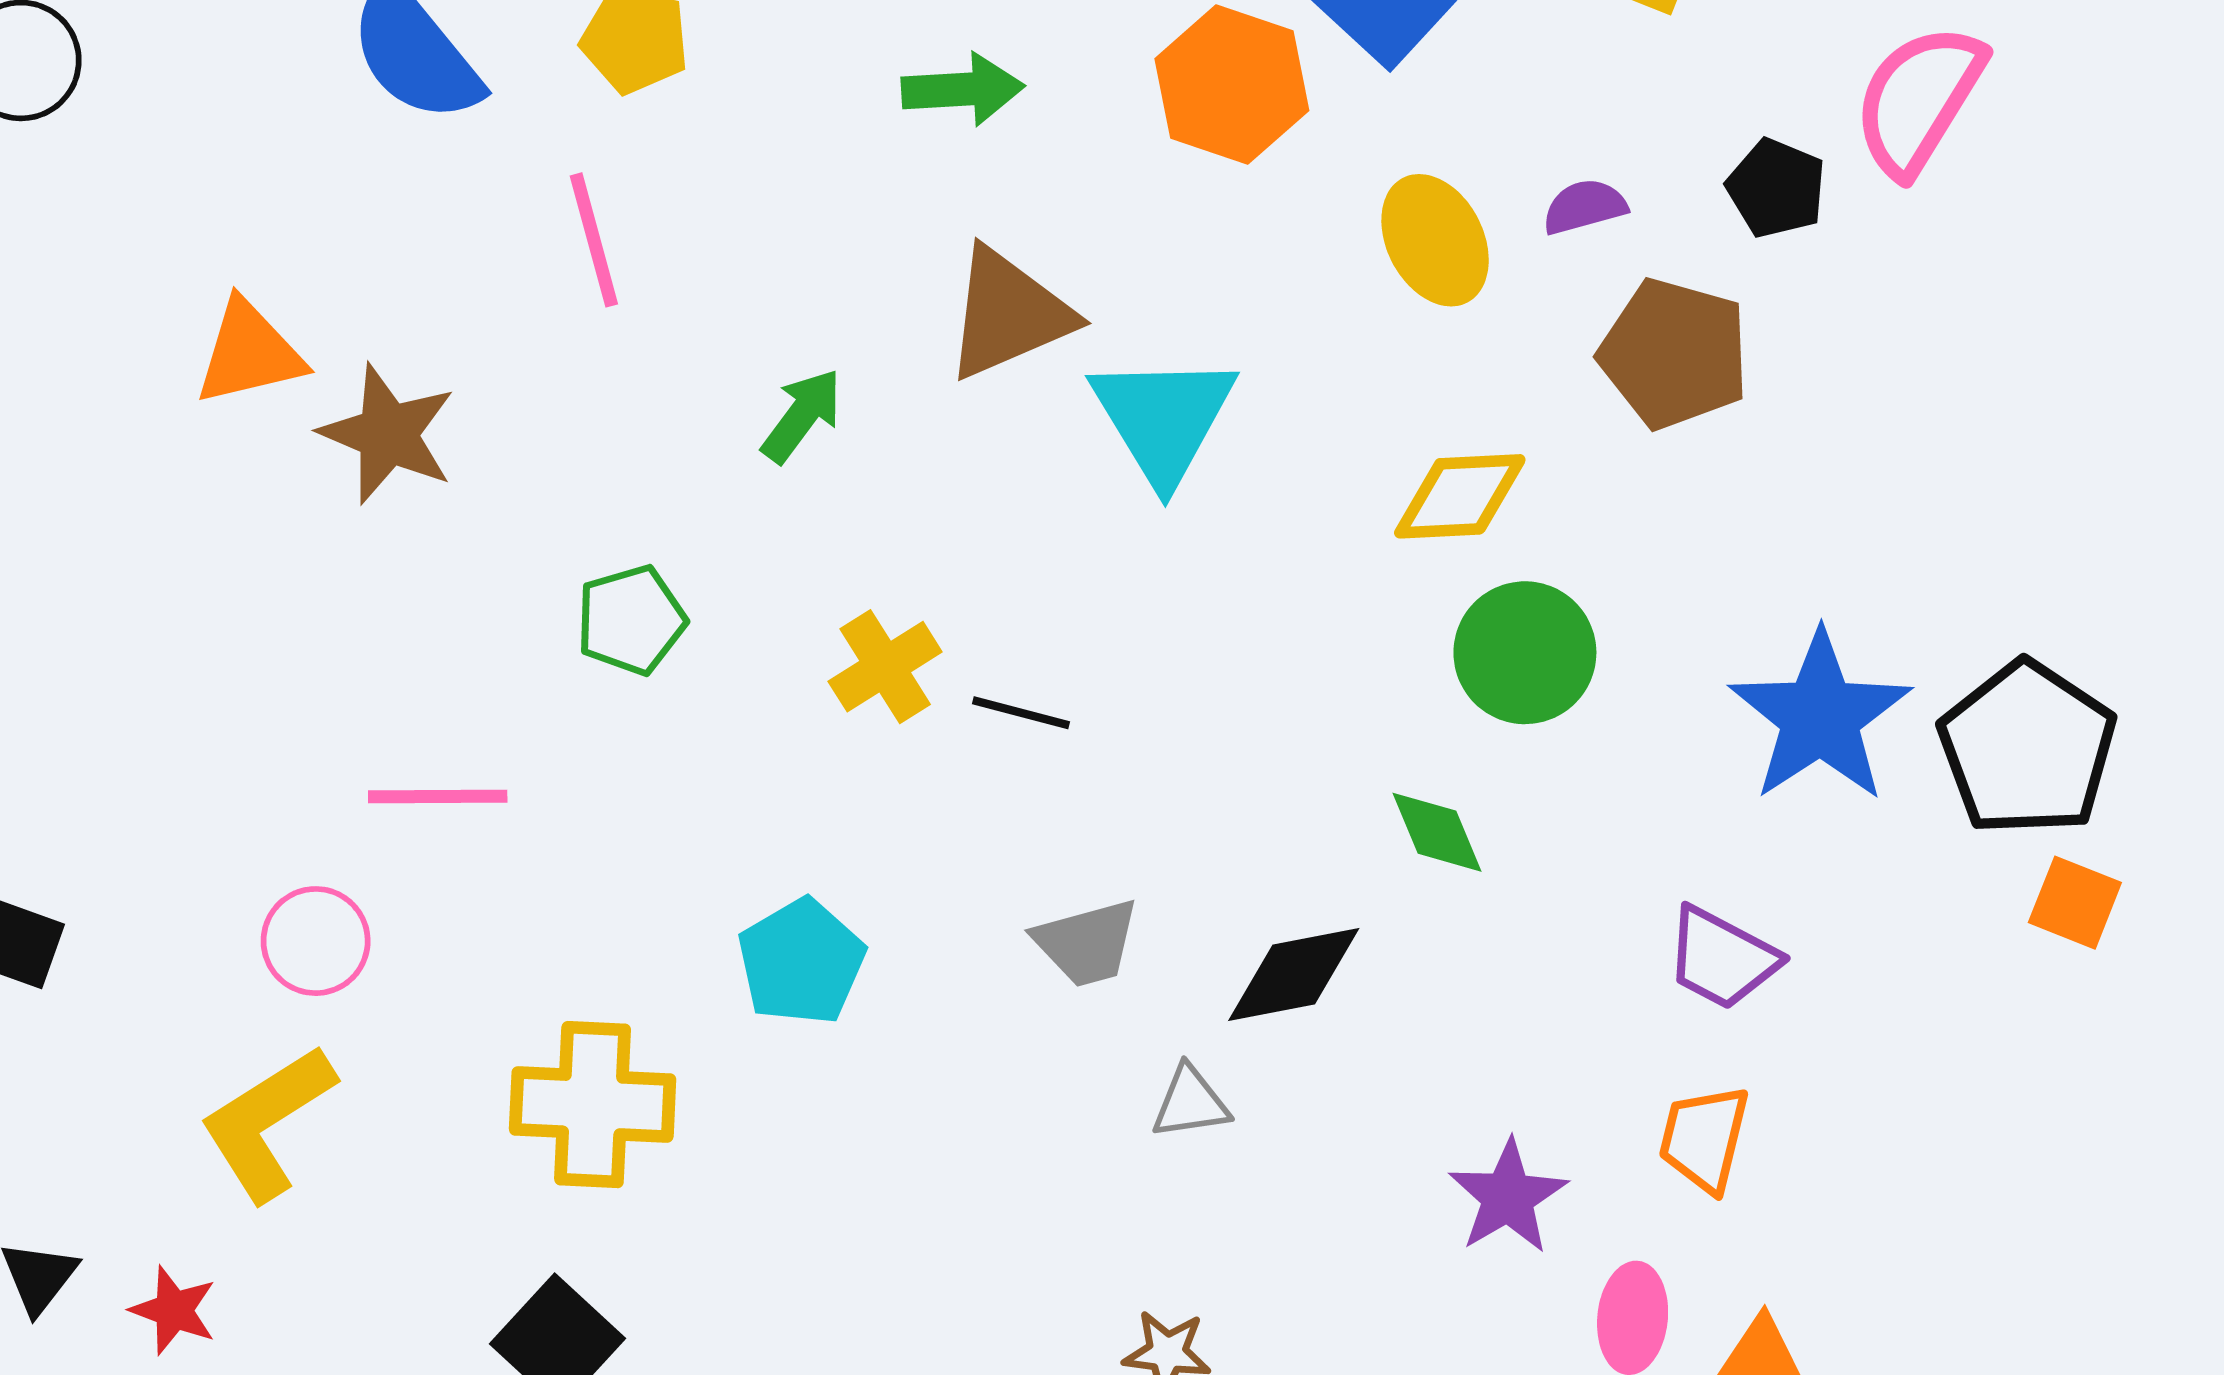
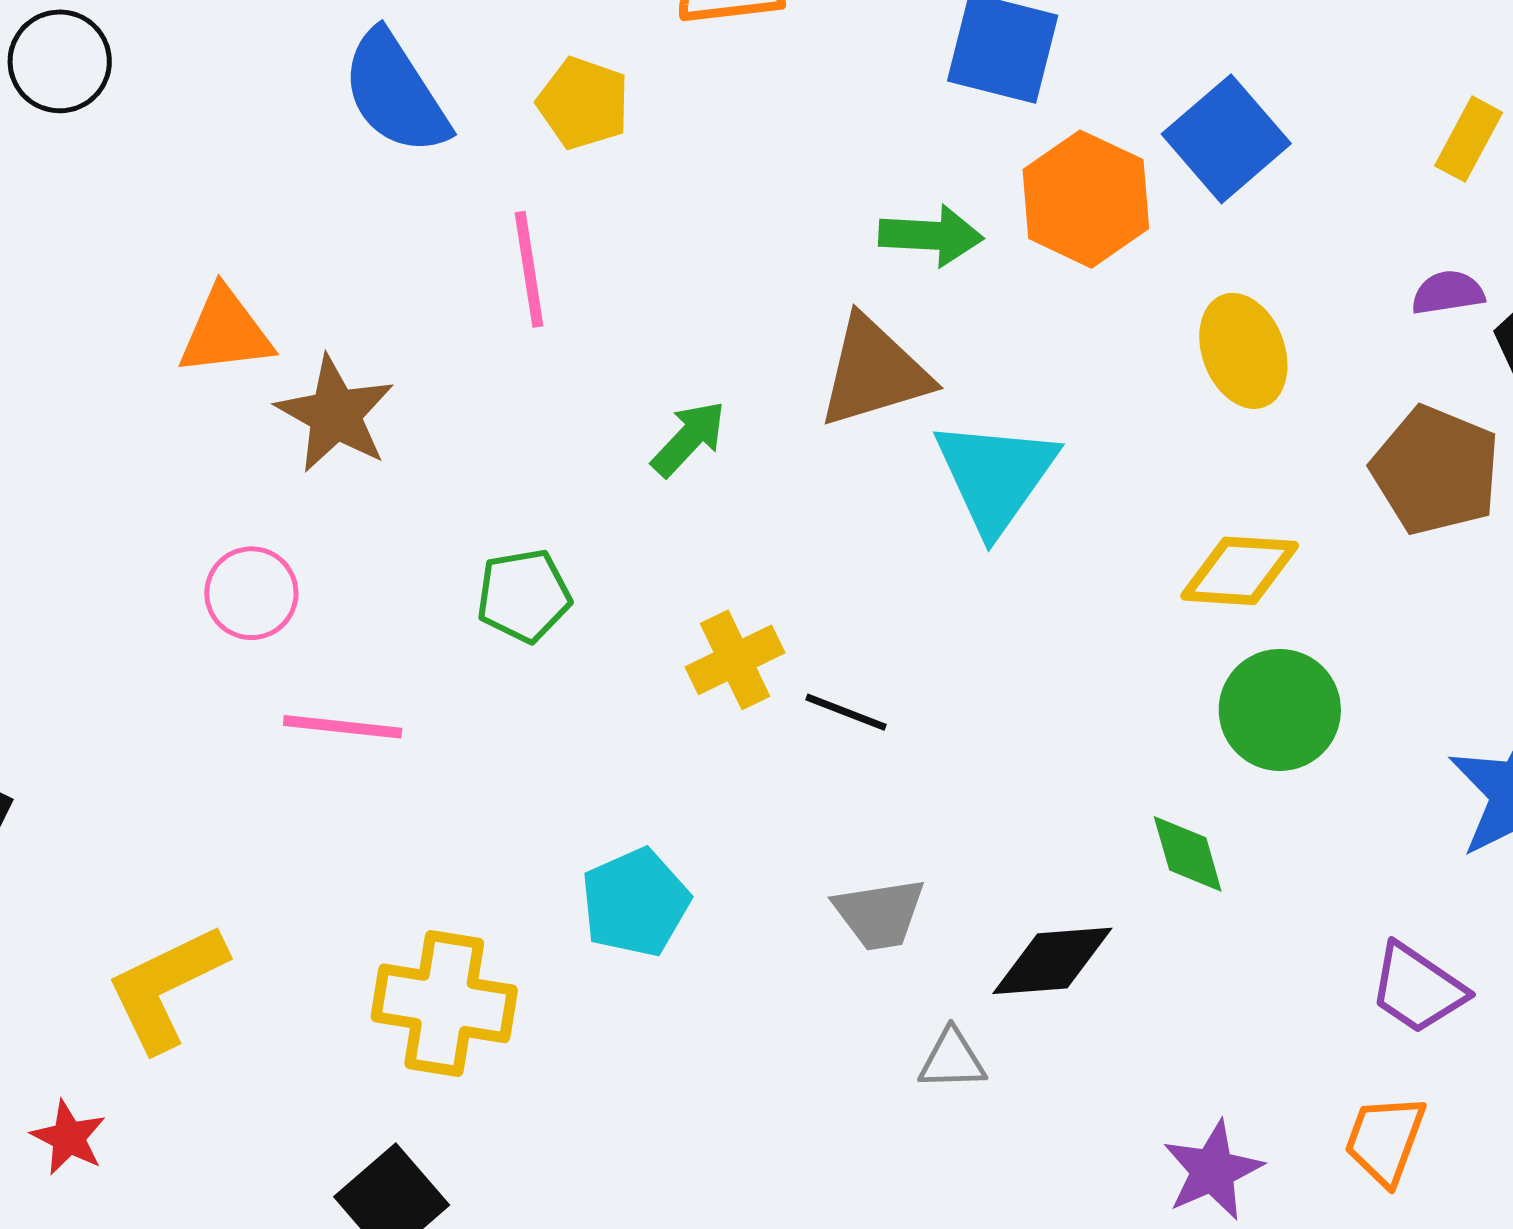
green arrow: (963, 89) -> (931, 236), moved
purple semicircle: (1585, 207) -> (1448, 293), moved
pink circle: (316, 941) -> (251, 593), moved

